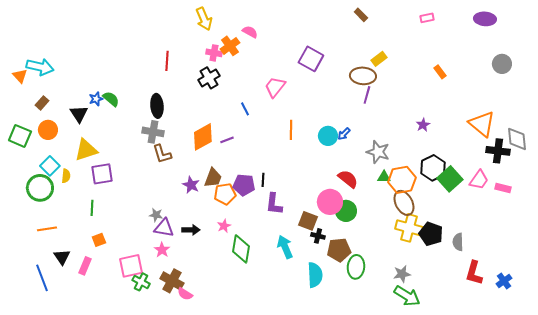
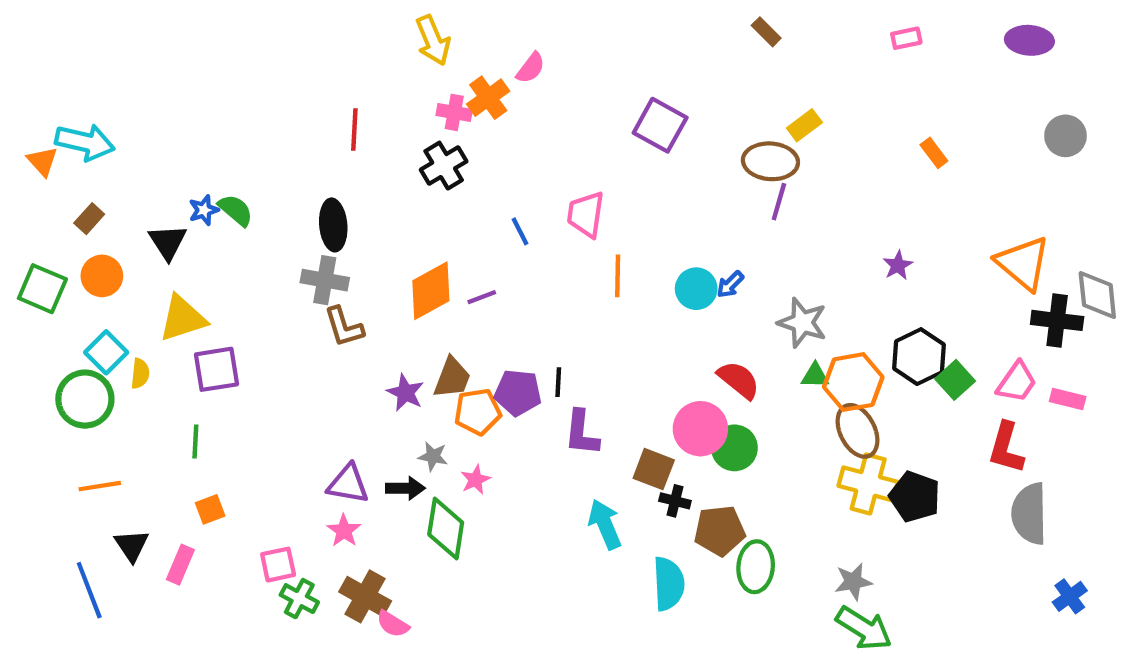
pink semicircle: (250, 32) -> (531, 68), turned 98
pink trapezoid: (275, 87) -> (586, 214), moved, turned -30
green square: (450, 179) -> (955, 380), size x0.7
gray star: (156, 215) -> (433, 456), moved
gray semicircle: (458, 242) -> (1029, 514), moved, size x1.6
green diamond: (241, 249) -> (446, 528), moved
pink square: (131, 266) -> (278, 565), size x0.7
red L-shape: (474, 273) -> (1006, 448), moved

